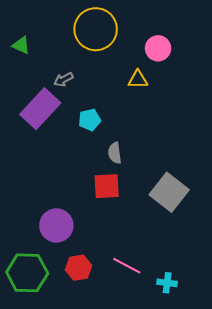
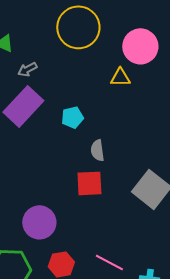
pink circle: (158, 48) -> (140, 46), size x1.4
gray arrow: (63, 80) -> (27, 69), moved

